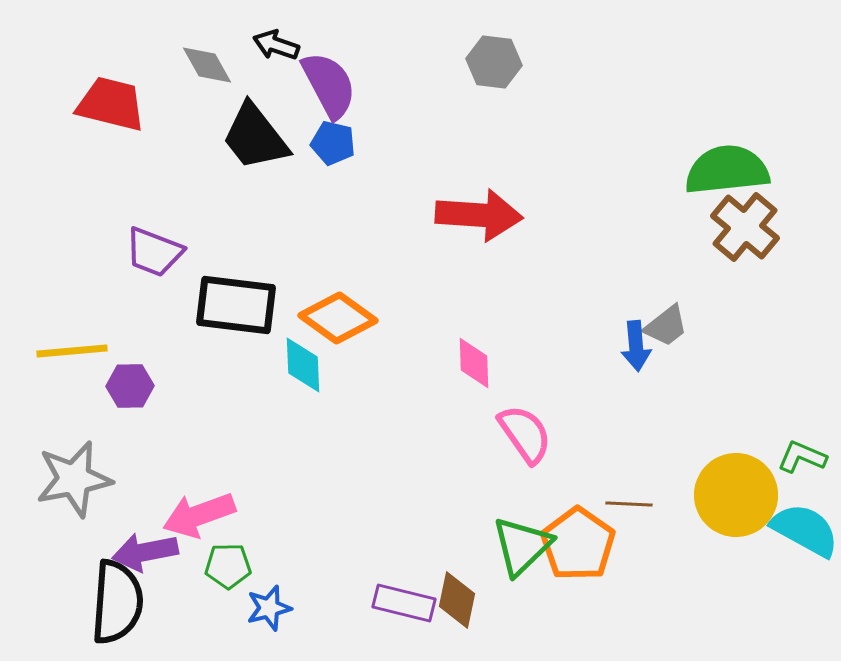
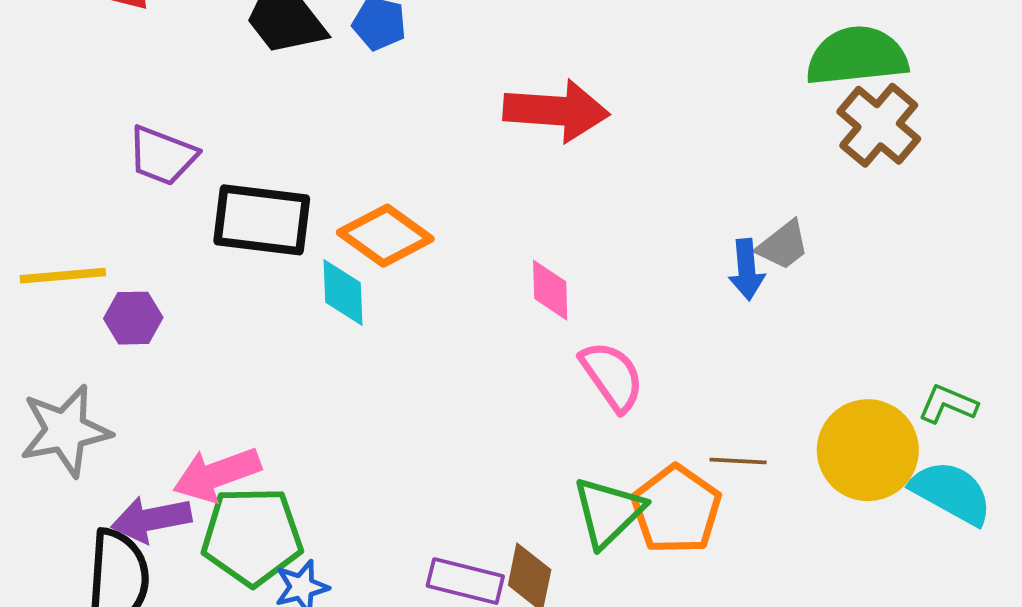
green pentagon: (228, 566) -> (252, 536), size x1.8

